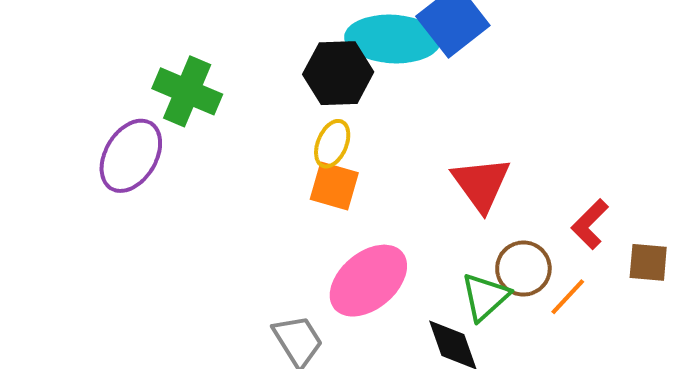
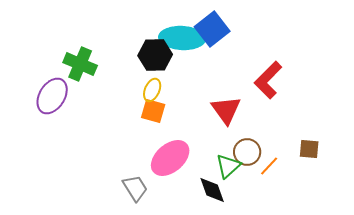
red L-shape: (590, 224) -> (268, 80), moved, size x1.5

